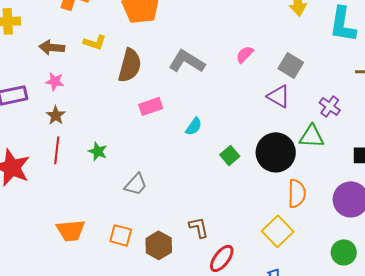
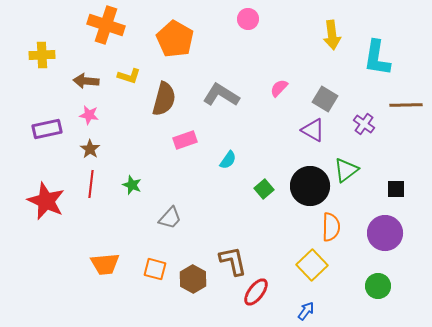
purple cross: (330, 106) -> (364, 124), moved
green triangle: (312, 136) -> (346, 170), turned -40
brown L-shape: (199, 227) -> (233, 261), size x1.4

